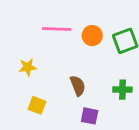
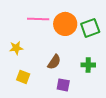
orange circle: (92, 36) -> (65, 24), size x1.5
brown semicircle: (78, 86) -> (54, 62), turned 56

